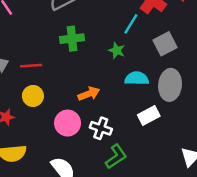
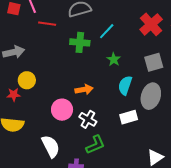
cyan line: (131, 24) -> (107, 31), moved
red line: (31, 66) -> (47, 24), moved
cyan semicircle: (137, 78) -> (125, 85), turned -84
yellow circle: (33, 96) -> (27, 80), moved

